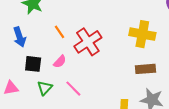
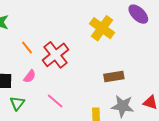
yellow cross: (142, 34) -> (102, 28), moved, turned 30
pink line: (73, 89) -> (55, 101), moved

